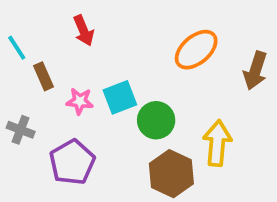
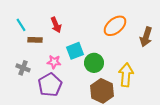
red arrow: (84, 31) -> (56, 25), moved
brown rectangle: (43, 76) -> (35, 40), turned -64
pink star: (80, 101) -> (54, 62), moved

